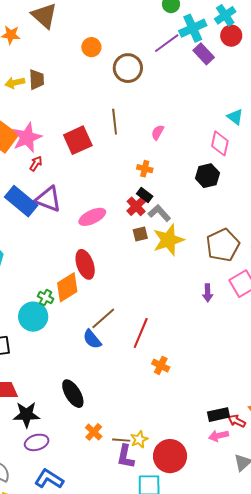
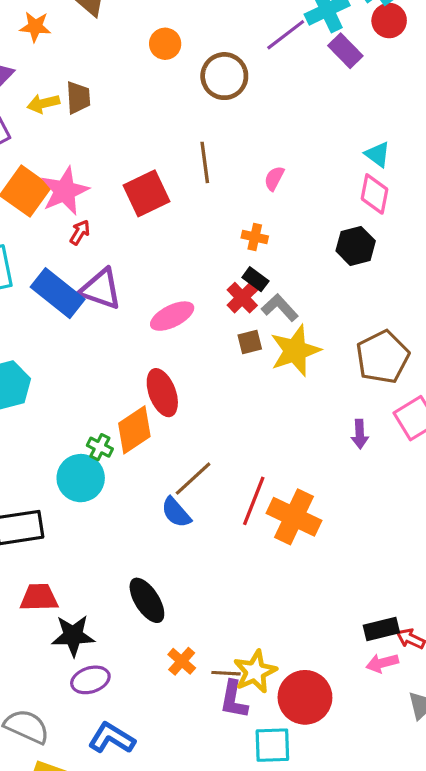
cyan triangle: (235, 117) -> (378, 154), moved
orange cross: (161, 365) -> (294, 517), moved, size x1.8
yellow star: (139, 439) -> (255, 672), size x1.5

